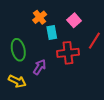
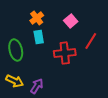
cyan rectangle: (52, 32) -> (39, 37), moved
purple arrow: (40, 67) -> (37, 86), moved

